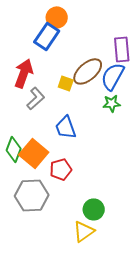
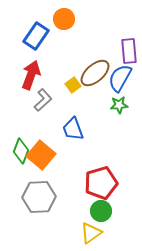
blue rectangle: (47, 36) -> (36, 36), moved
yellow square: (66, 83) -> (73, 85), turned 35
red pentagon: (61, 169) -> (101, 183), moved, size x1.5

